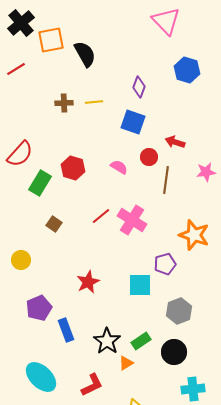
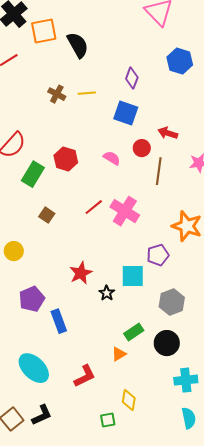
brown cross: (64, 103) -> (57, 94), turned 30
black star: (107, 341) -> (107, 293), moved, size x0.6

